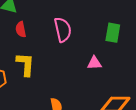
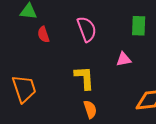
yellow L-shape: (25, 64) -> (84, 78), moved

